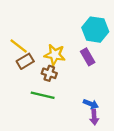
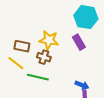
yellow line: (19, 46) -> (16, 63), moved
brown rectangle: (25, 61) -> (22, 46), turned 42

